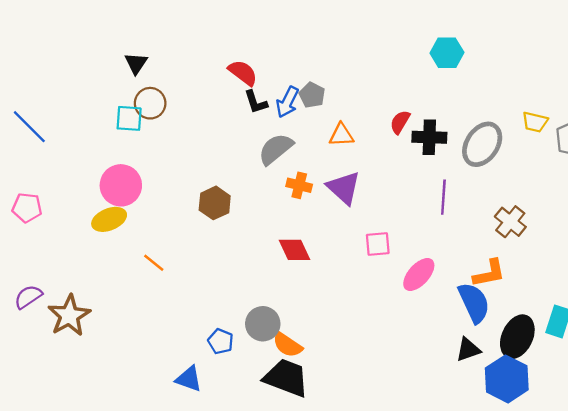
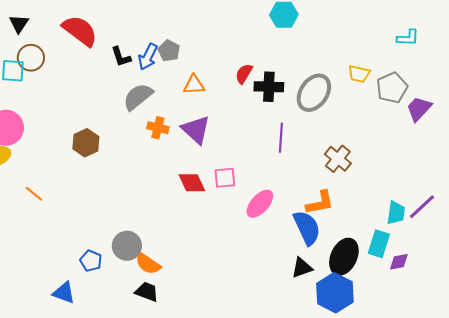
red semicircle: (243, 73) -> (80, 31), moved, size x1.4
red diamond: (294, 250) -> (192, 183), moved
black trapezoid: (286, 378) -> (147, 292), size x0.6

